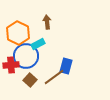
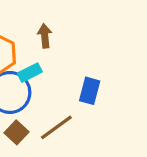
blue rectangle: (66, 66) -> (90, 91), moved

